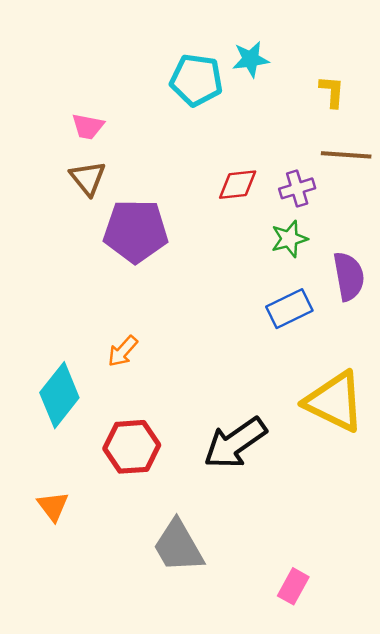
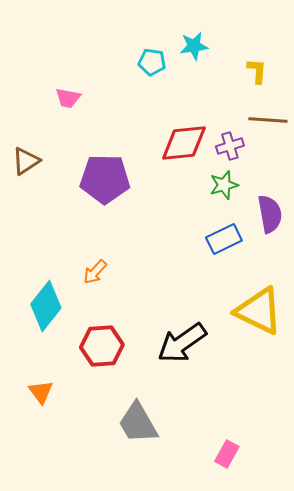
cyan pentagon: (196, 80) -> (152, 62), size x0.7
brown triangle: (88, 178) -> (26, 161), moved, turned 36
red diamond: (238, 185) -> (184, 143), size x1.5

